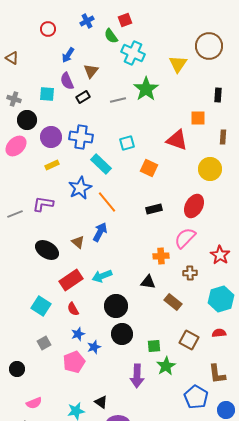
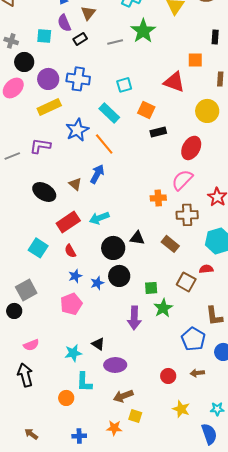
cyan rectangle: (101, 164) -> (109, 113), moved
yellow rectangle: (52, 165) -> (49, 107), size x1.6
black rectangle: (154, 209) -> (158, 132), moved
brown cross: (190, 273) -> (187, 215), size x1.5
black triangle: (148, 282) -> (137, 238), moved
red semicircle: (219, 333) -> (206, 269), moved
gray square: (44, 343) -> (26, 290), moved, size x1.5
blue star: (94, 347) -> (97, 283), moved

